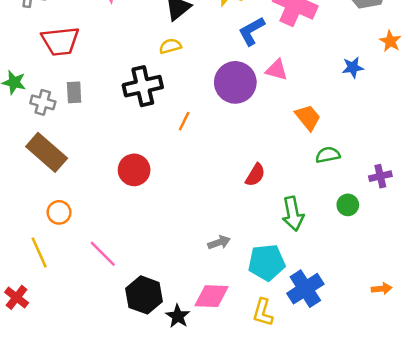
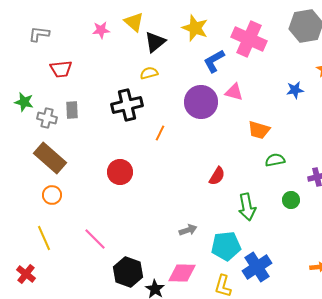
red trapezoid: (60, 41) -> (61, 69), size x0.7
orange trapezoid: (308, 117) -> (259, 130), turned 145
orange circle: (59, 212) -> (52, 195), moved

